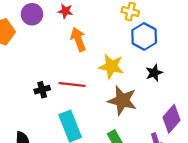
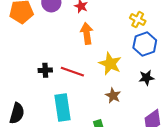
brown star: (122, 100) -> (113, 96), size x0.6

